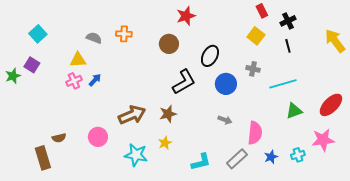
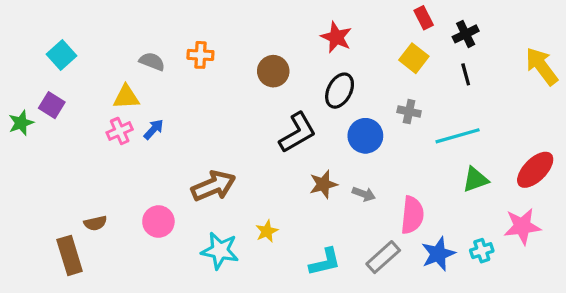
red star: (186, 16) -> (336, 37), moved, turned -30
brown star: (168, 114) -> (323, 184), moved
blue star: (271, 157) -> (438, 254), size x1.5

